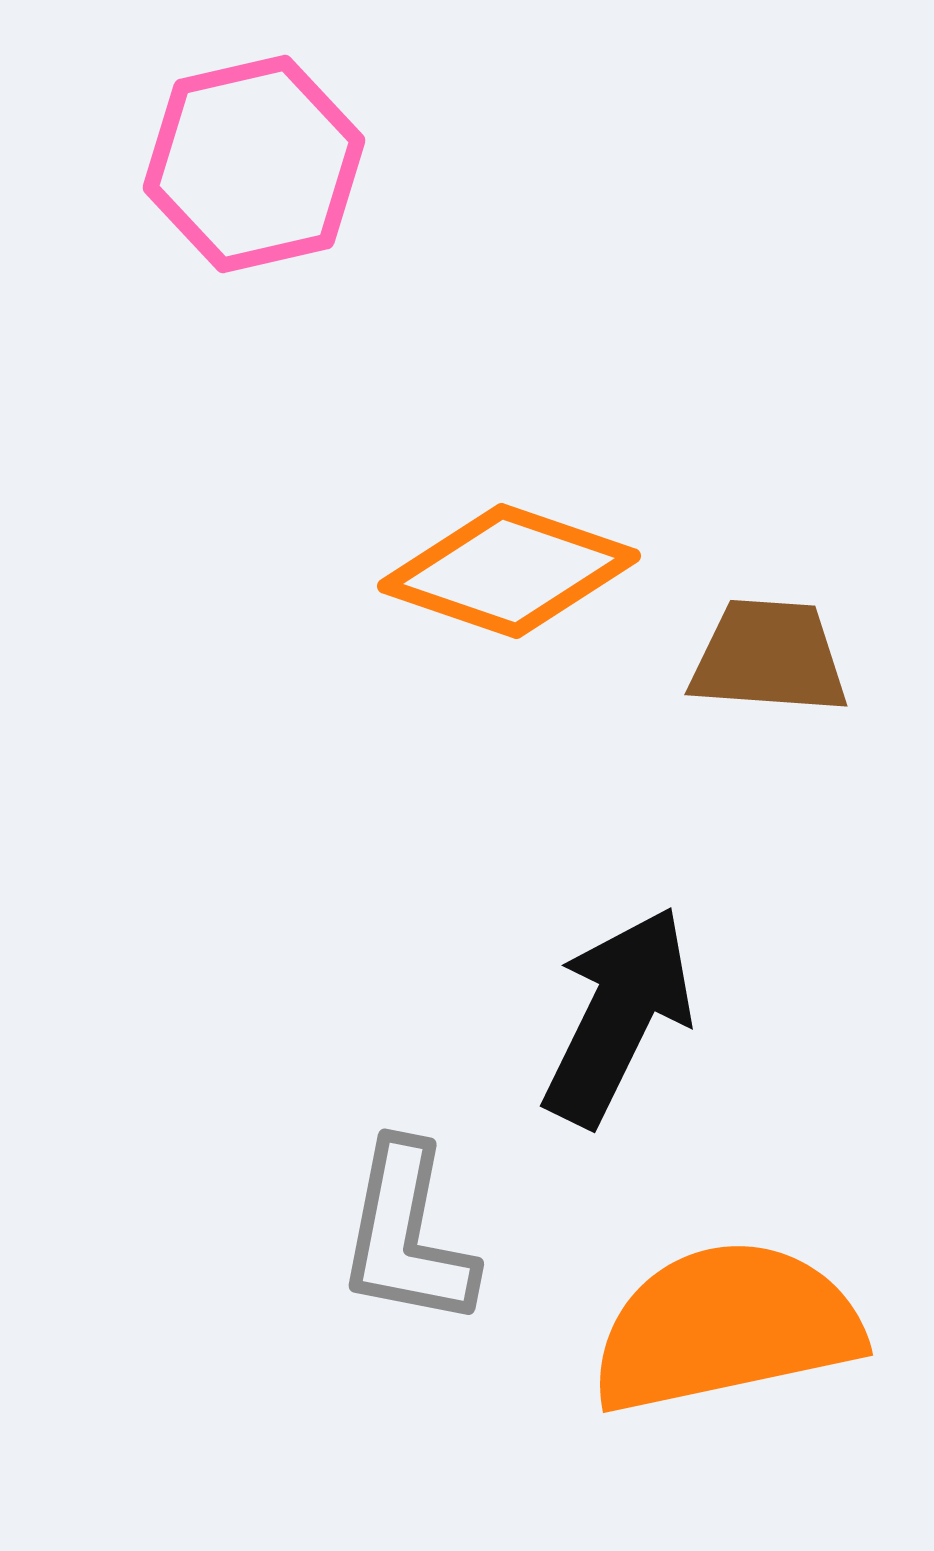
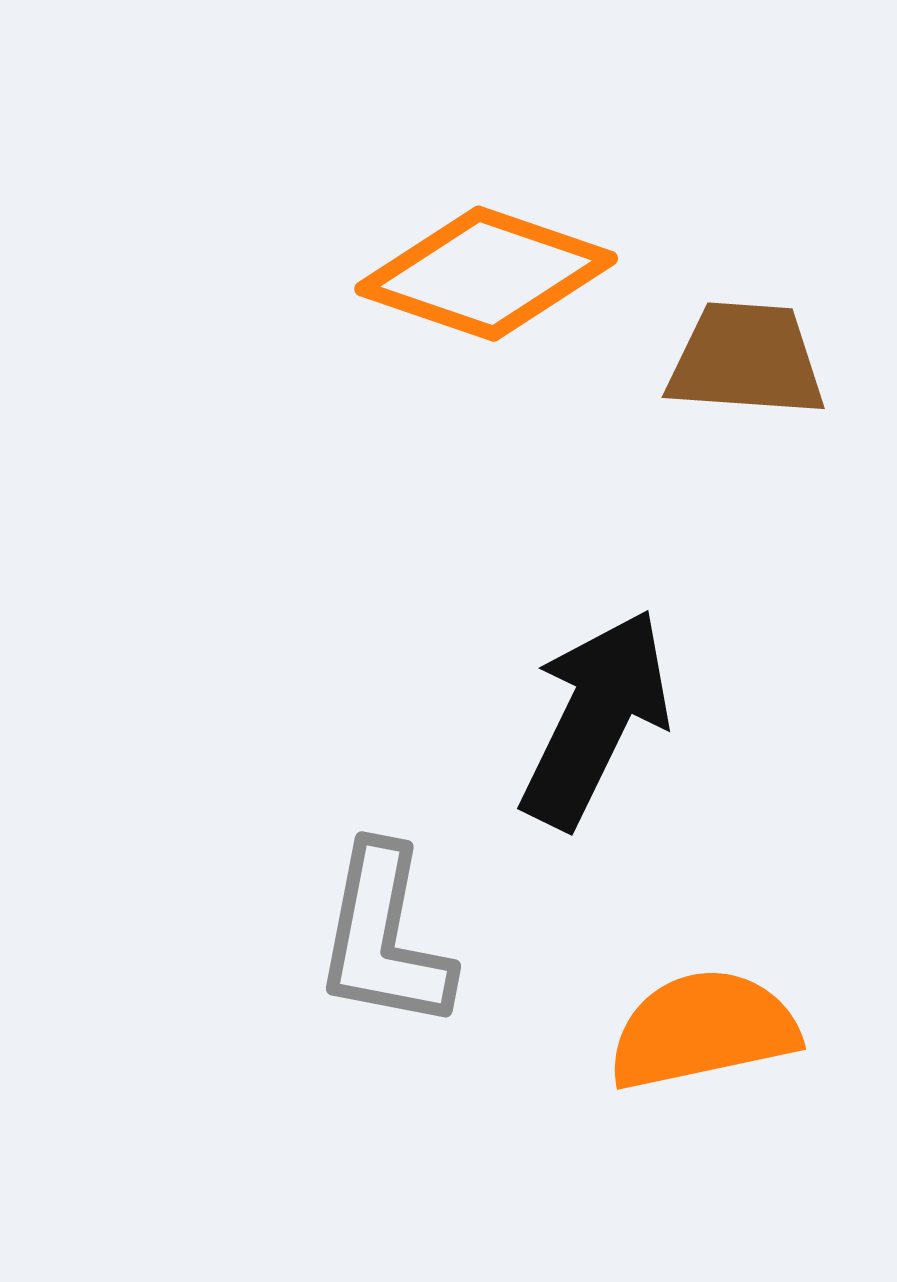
orange semicircle: (726, 1327) -> (703, 1030), size x0.7

